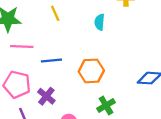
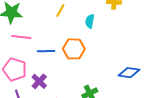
yellow line: (55, 13) -> (60, 10), moved, turned 48
orange hexagon: (91, 71) -> (74, 49), moved

